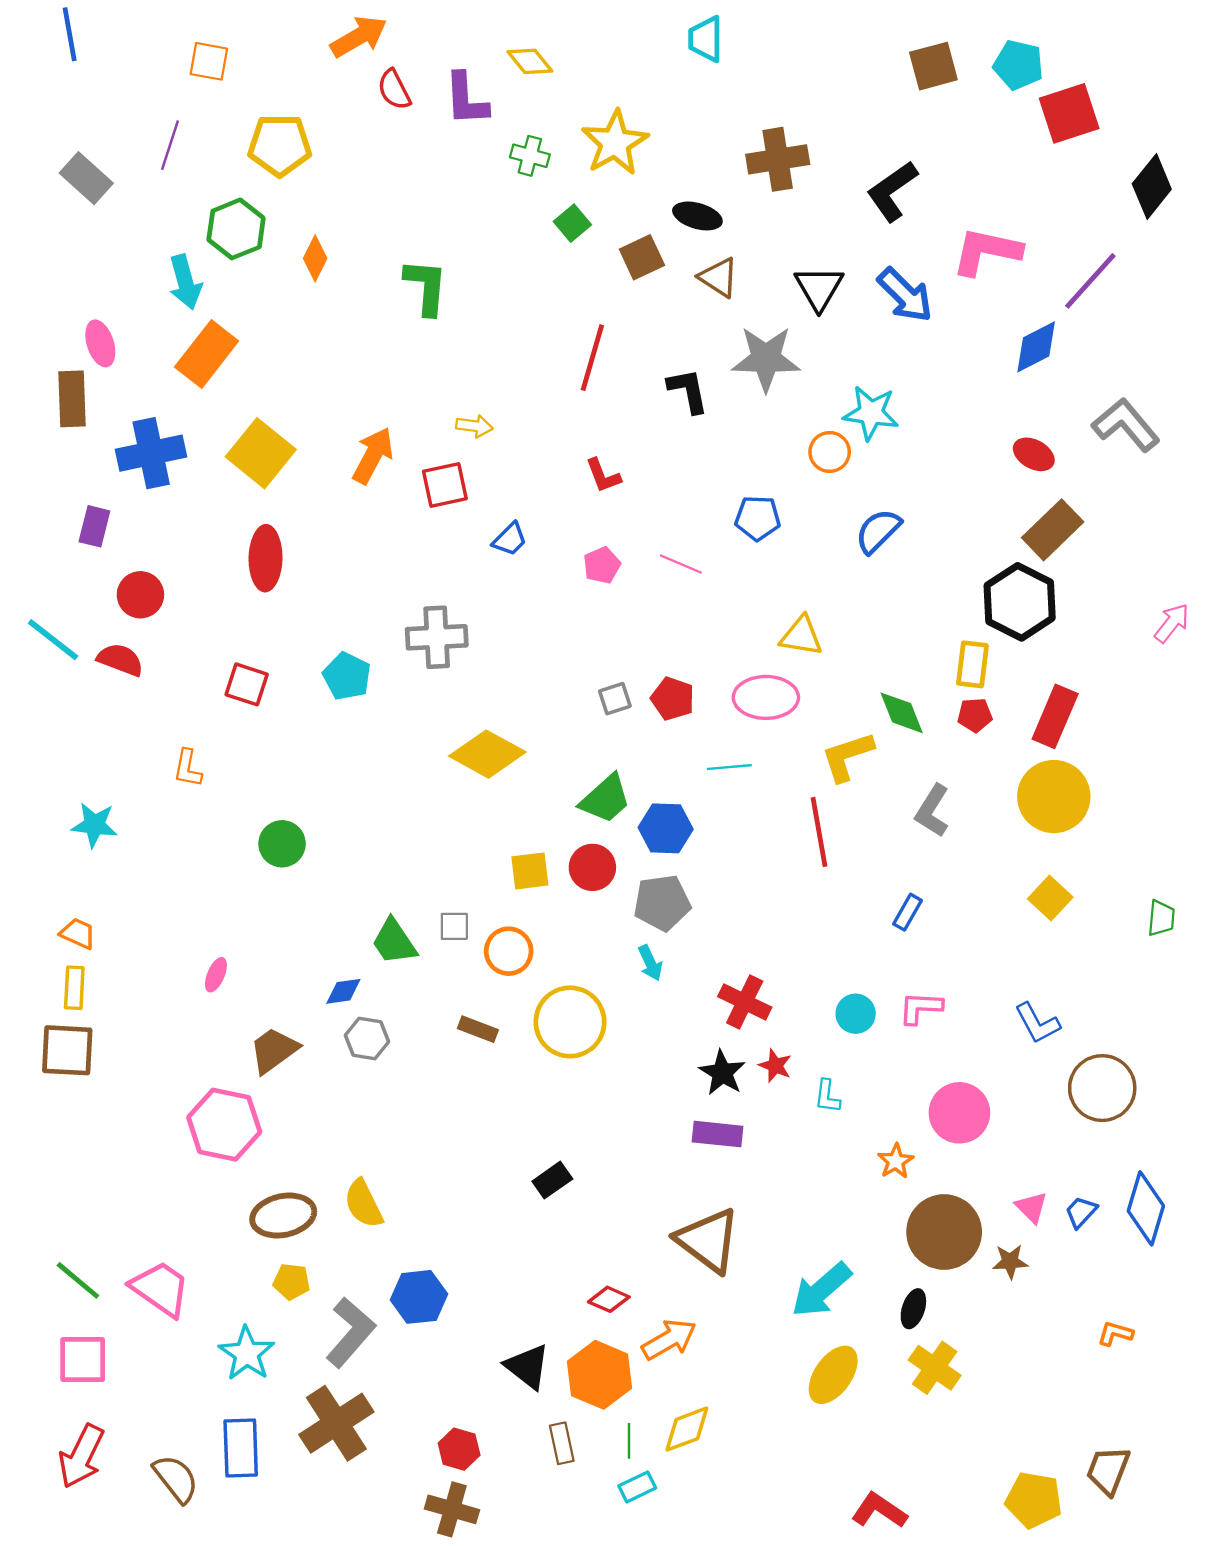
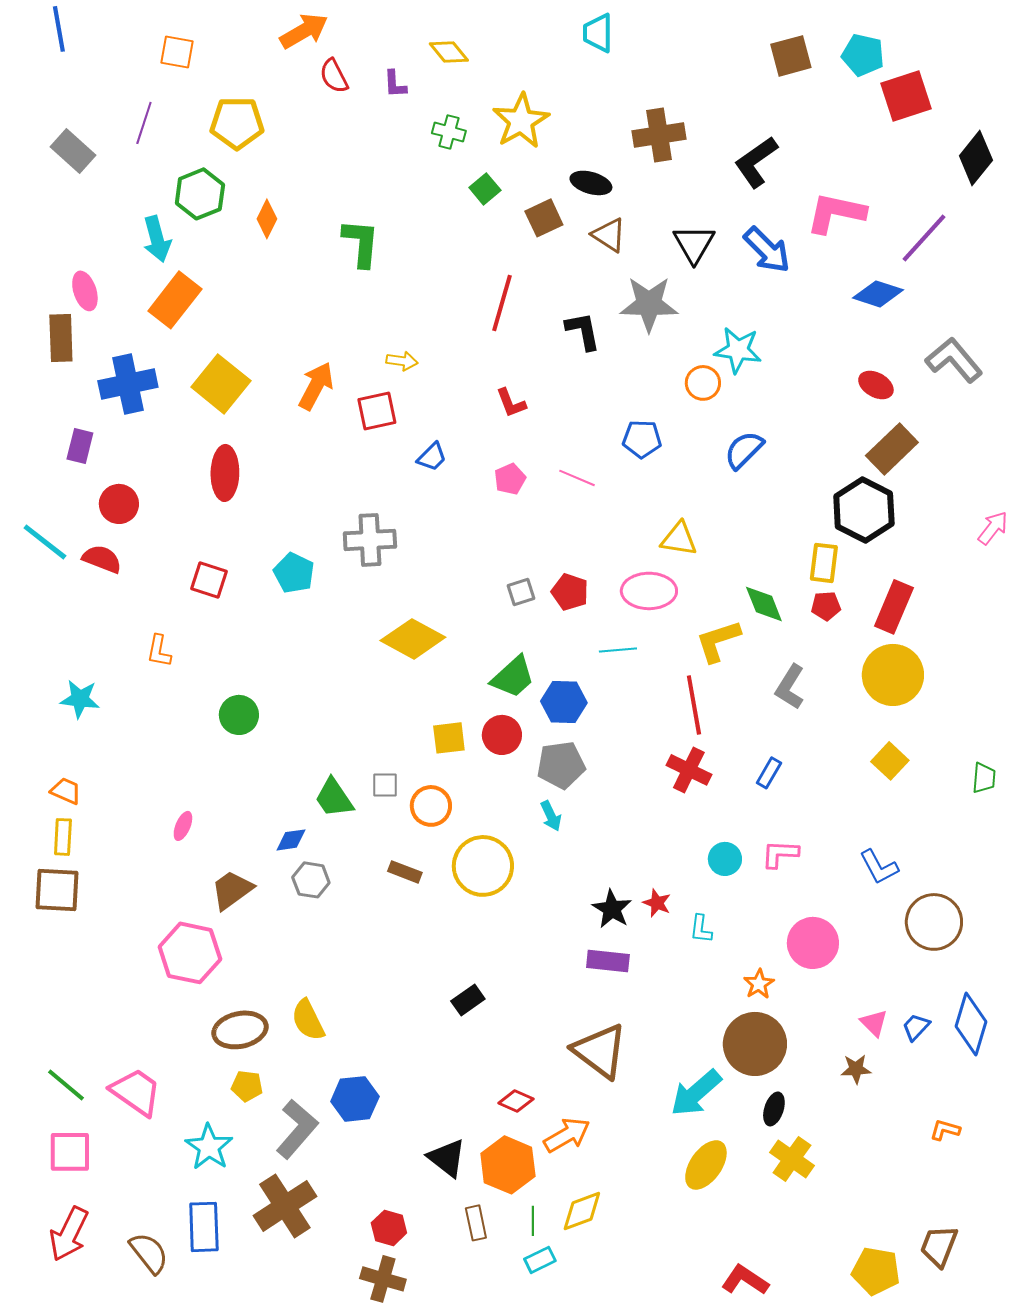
purple L-shape: (466, 99) -> (395, 84), size x0.6
blue diamond: (1036, 347) -> (878, 294), turned 45
red cross: (745, 1002) -> (689, 770), moved
brown circle: (944, 1232) -> (755, 1044), moved

